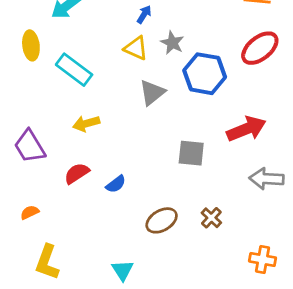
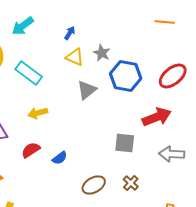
blue arrow: (144, 14) -> (70, 33), moved
red ellipse: (260, 48) -> (173, 76), moved
gray square: (191, 153) -> (125, 143), moved

